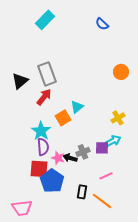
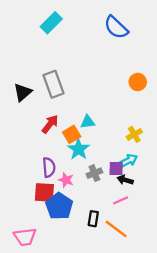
blue semicircle: (102, 24) -> (116, 27), size x1.6
red arrow: (44, 97) -> (50, 124), moved
cyan triangle: (77, 107) -> (88, 122), turned 32
cyan star: (41, 131) -> (78, 149), moved
black arrow: (70, 158) -> (125, 180), moved

